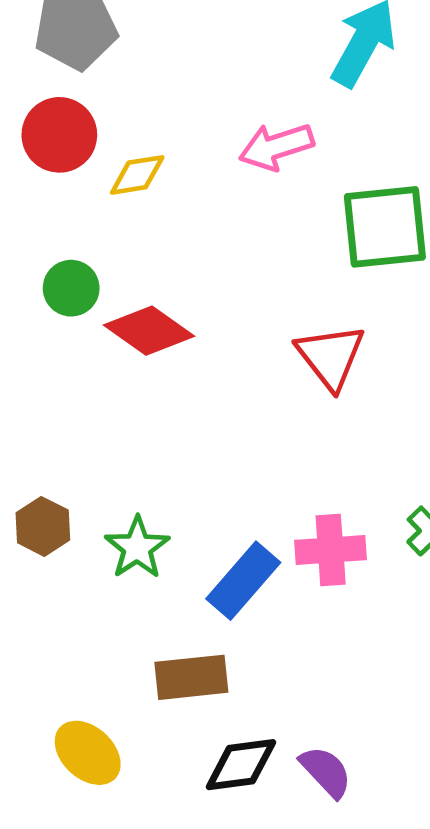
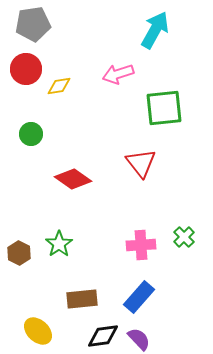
red diamond: (149, 331) -> (73, 179), moved
brown hexagon: (43, 526) -> (19, 253), moved
blue rectangle: (243, 581) -> (139, 297), moved

